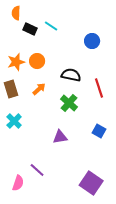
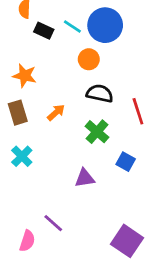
blue circle: (92, 41) -> (105, 25), moved, size x1.6
orange circle: (37, 61) -> (89, 59), moved
orange star: (16, 62) -> (25, 76), turned 30
blue square: (99, 131) -> (126, 162), moved

